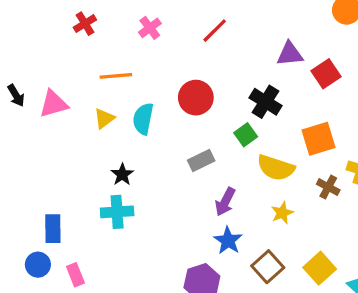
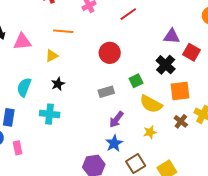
red square: (326, 74) -> (192, 52), turned -36
black cross: (266, 102) -> (166, 65), moved
cyan semicircle: (143, 119) -> (24, 87), moved
black star: (122, 174) -> (58, 84), moved

